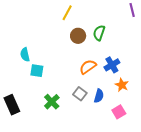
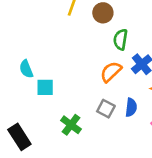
green semicircle: (99, 33) -> (120, 39), moved
brown circle: (78, 36) -> (103, 13), moved

